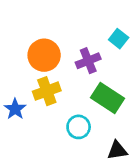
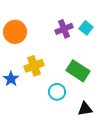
orange circle: (44, 55) -> (15, 32), moved
purple cross: (88, 61) -> (64, 29), moved

